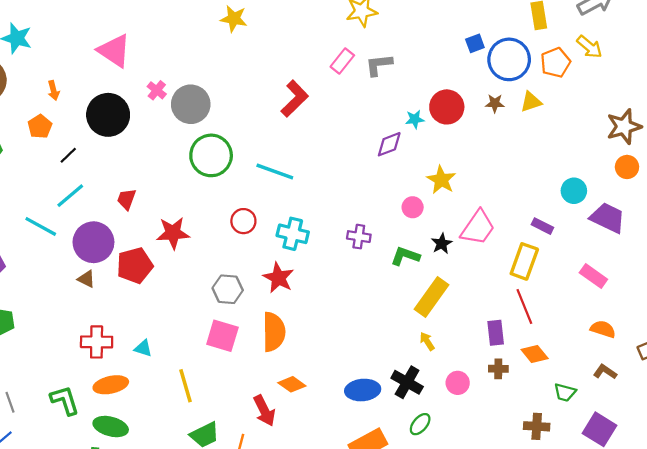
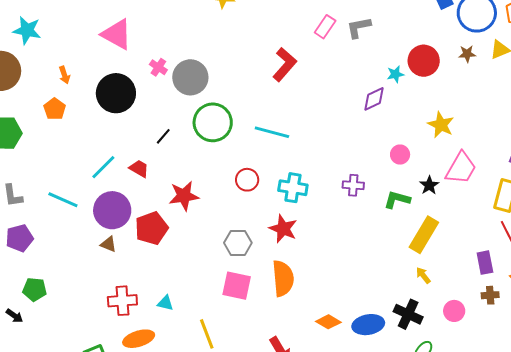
black line: (68, 155) -> (163, 136), moved
yellow star: (441, 180) -> (441, 125), moved
cyan line: (70, 196) -> (103, 167), moved
red trapezoid: (126, 199) -> (139, 169), turned 105
orange diamond: (292, 384) -> (328, 322), moved

